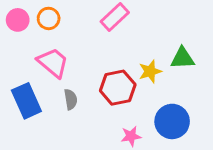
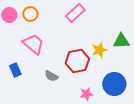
gray semicircle: (71, 99) -> (51, 76), moved, turned 128
blue rectangle: (26, 101) -> (15, 70), size x0.6

